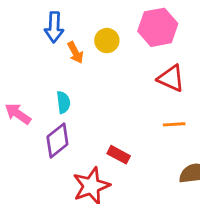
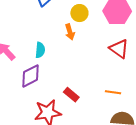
orange arrow: (75, 52) -> (70, 32), moved
orange line: (174, 124) -> (113, 92), moved

